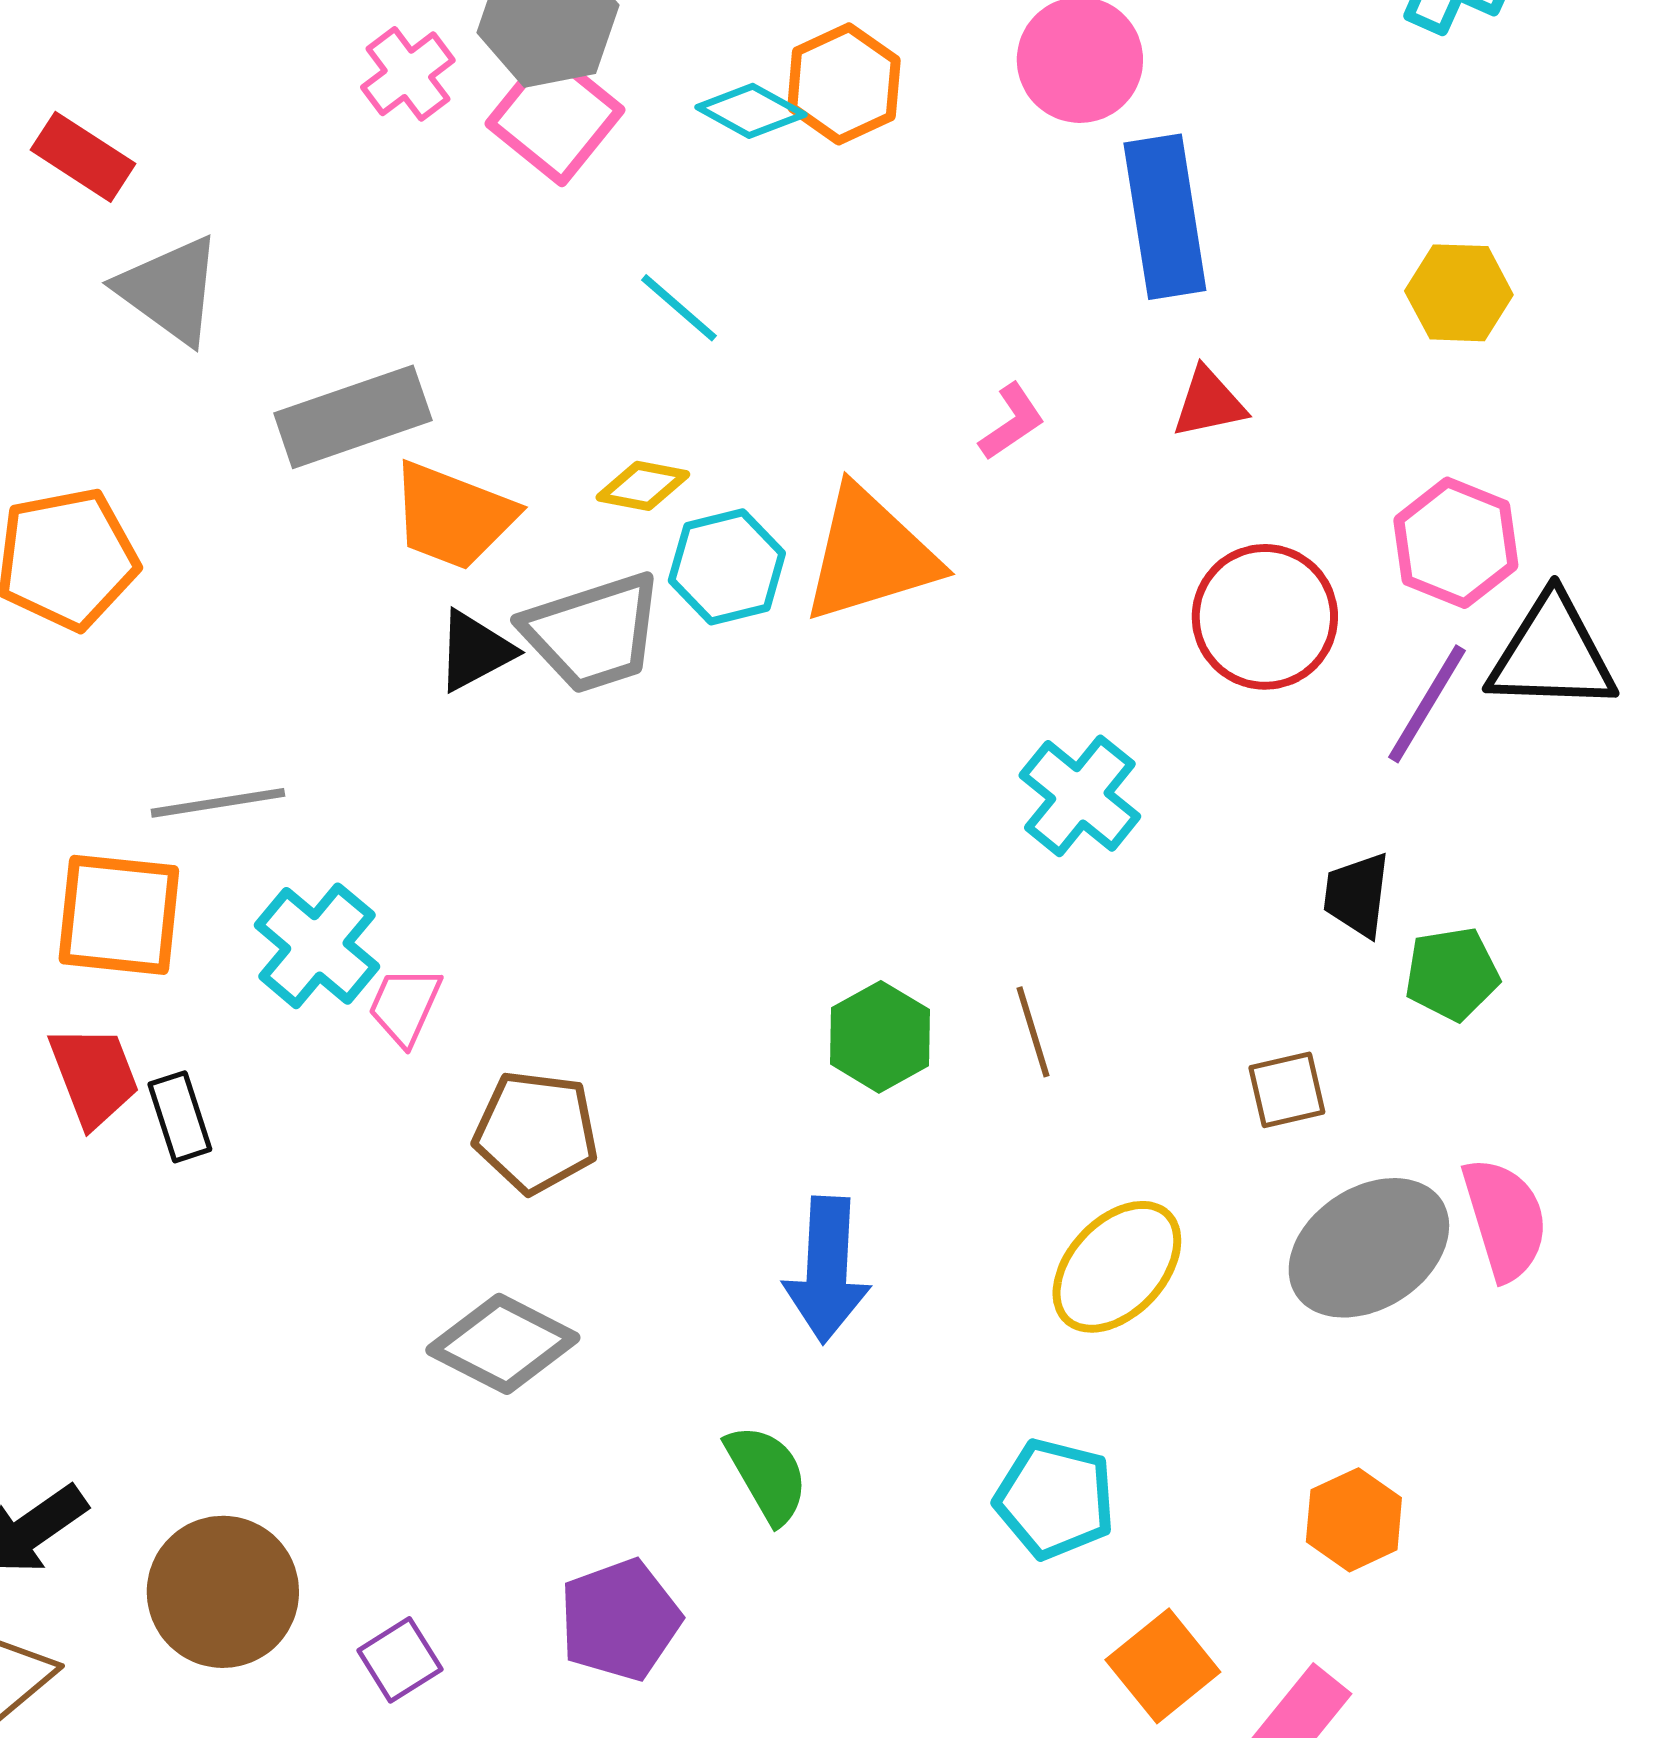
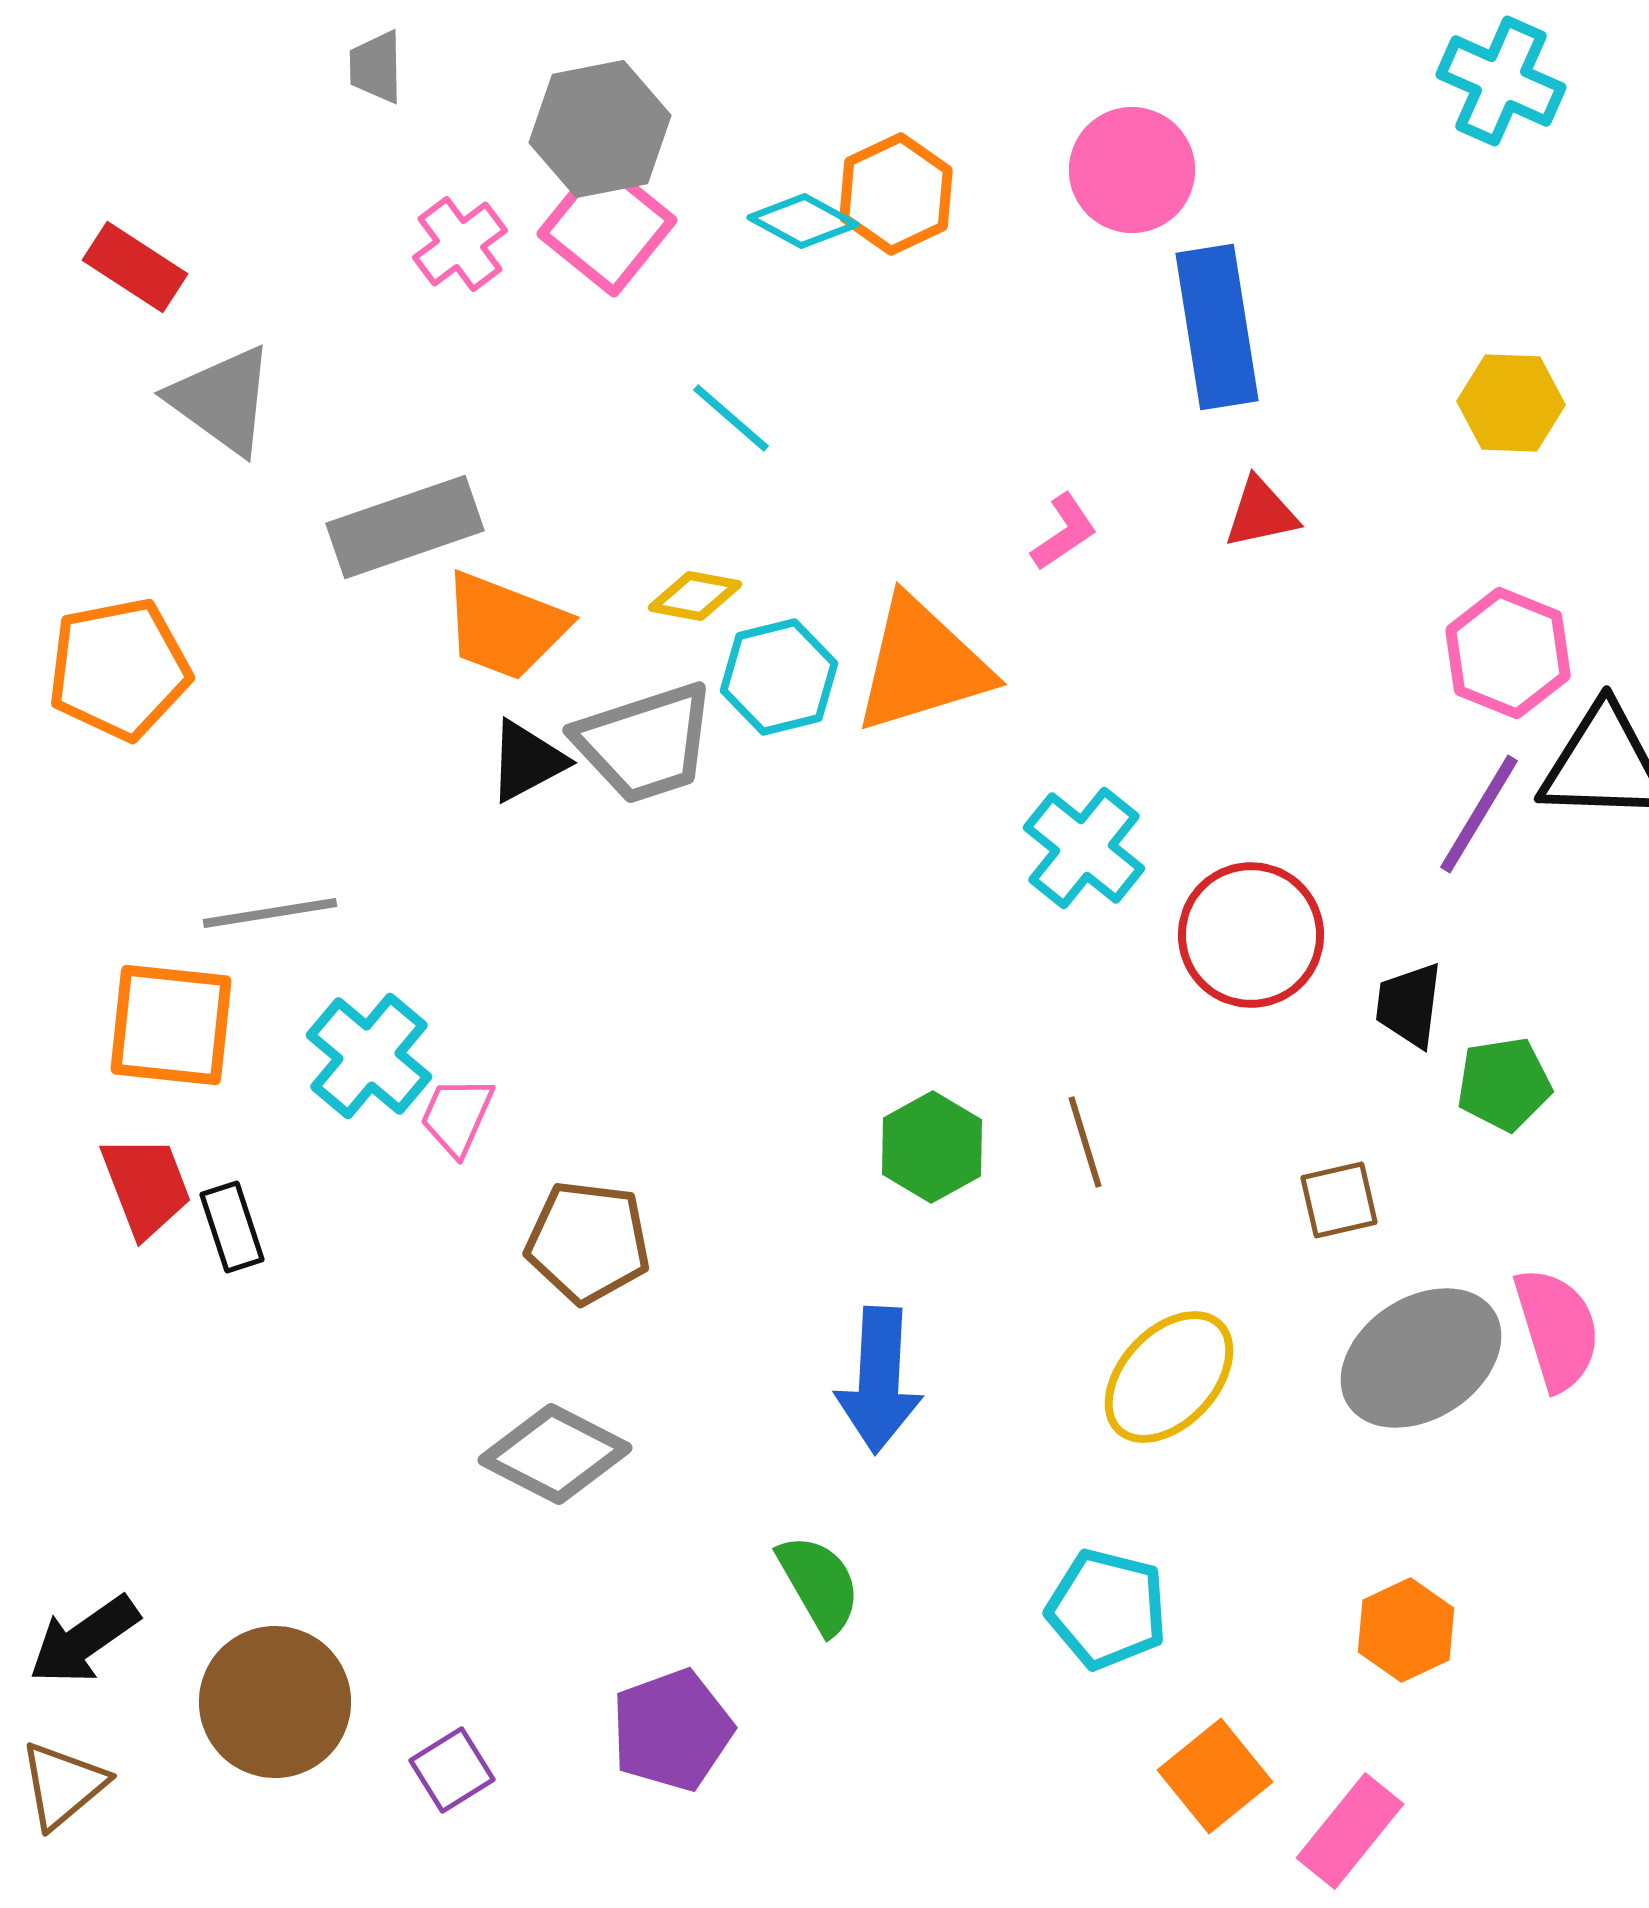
pink cross: (408, 74) -> (460, 244), moved
red circle: (1265, 617) -> (1251, 935), moved
cyan cross: (1080, 796) -> (1084, 848), moved

